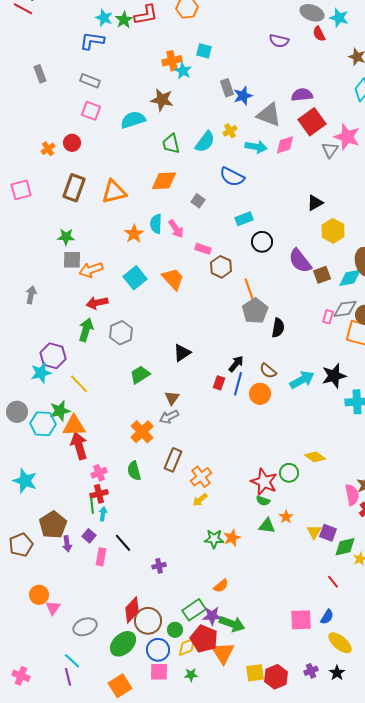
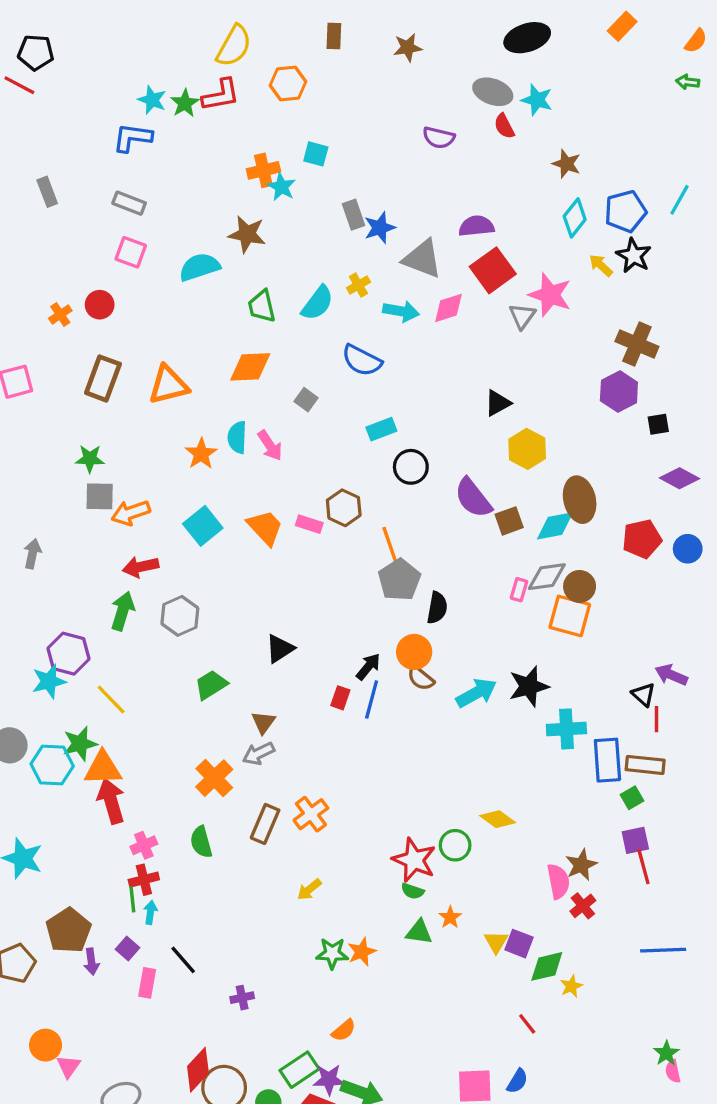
pink rectangle: (203, 249) -> (309, 524), moved
orange circle: (260, 394) -> (414, 652), moved
orange cross: (201, 477) -> (311, 814), moved

